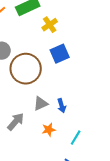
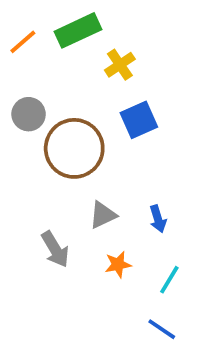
blue arrow: (62, 106) -> (158, 219), moved
gray arrow: (16, 122) -> (55, 249), turned 108

